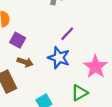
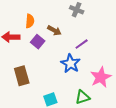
brown arrow: (25, 62) -> (54, 31), moved

